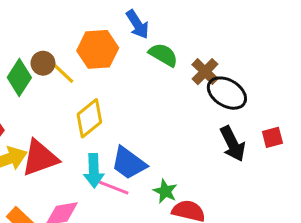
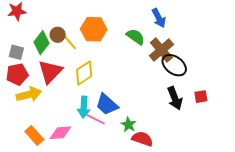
blue arrow: (138, 24) -> (159, 18), moved
brown cross: (205, 72) -> (161, 50), size x1.4
red triangle: (40, 158) -> (50, 72), moved, turned -32

